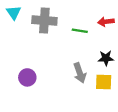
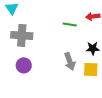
gray cross: (44, 21) -> (22, 35), moved

